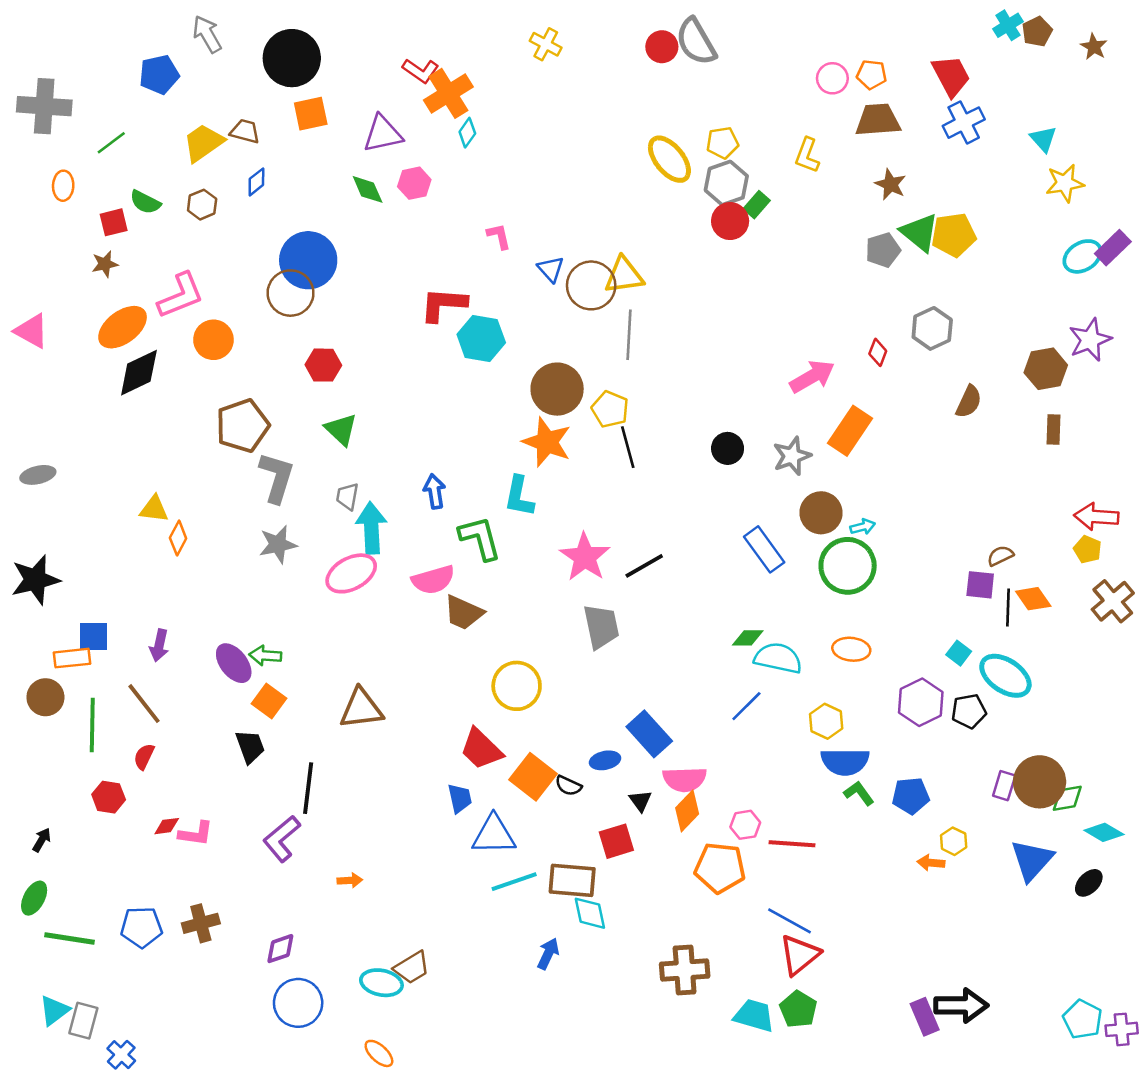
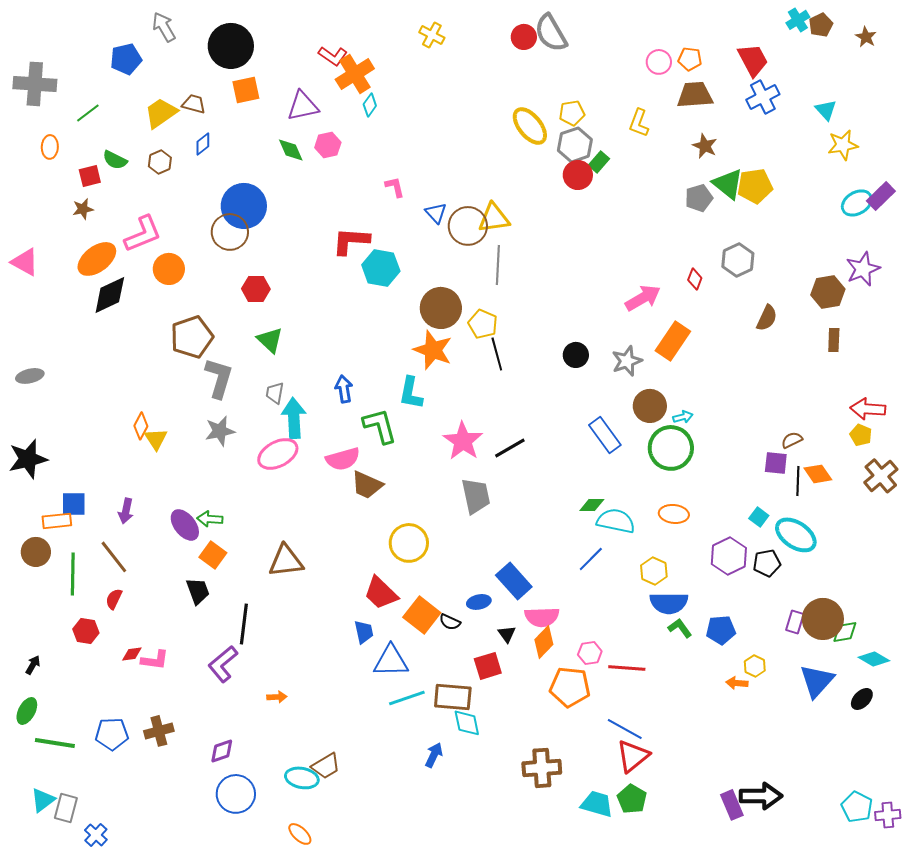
yellow triangle: (154, 509) -> (156, 439), moved, turned 50

